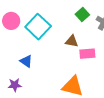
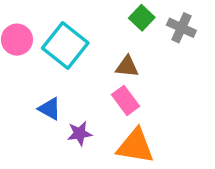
pink rectangle: (87, 54) -> (125, 100), moved, turned 63
purple star: (15, 85) -> (80, 133), moved

